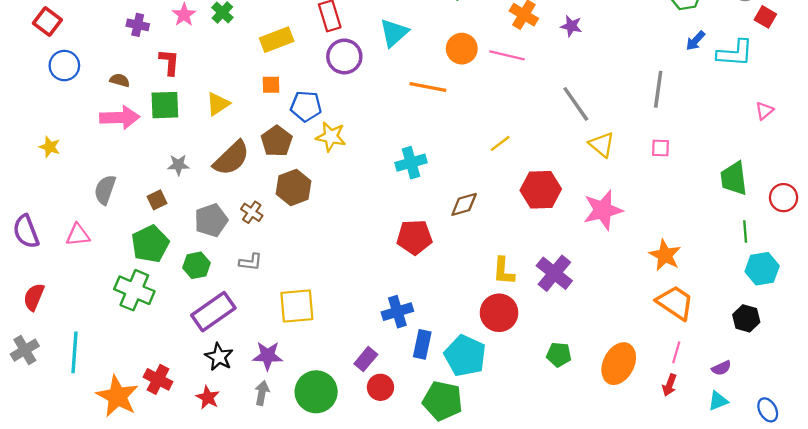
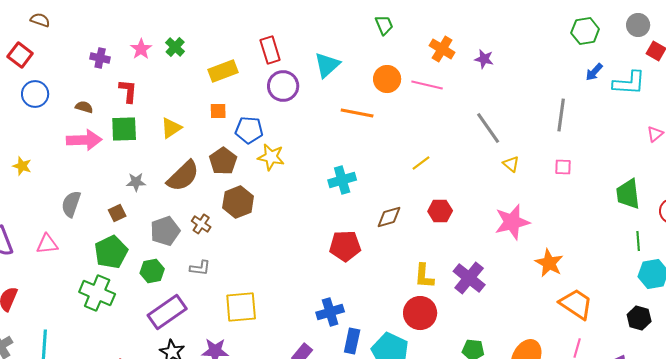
yellow triangle: (602, 145) -> (511, 164), size x0.7
red hexagon: (541, 190) -> (440, 211), moved, size x0.7
orange star: (665, 255) -> (549, 263), moved

